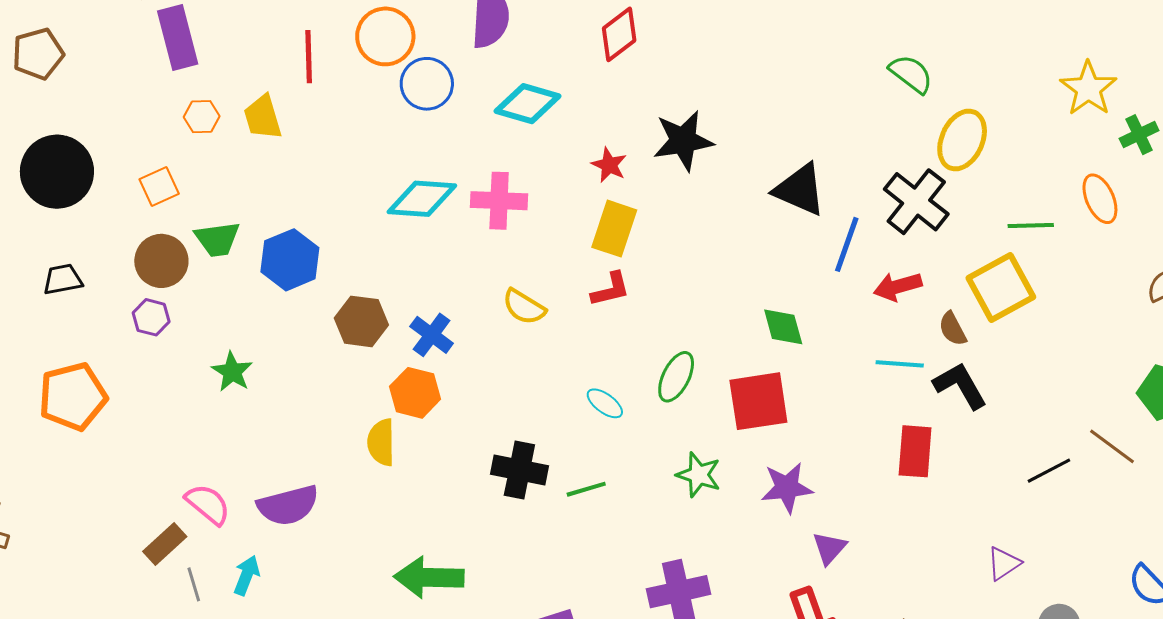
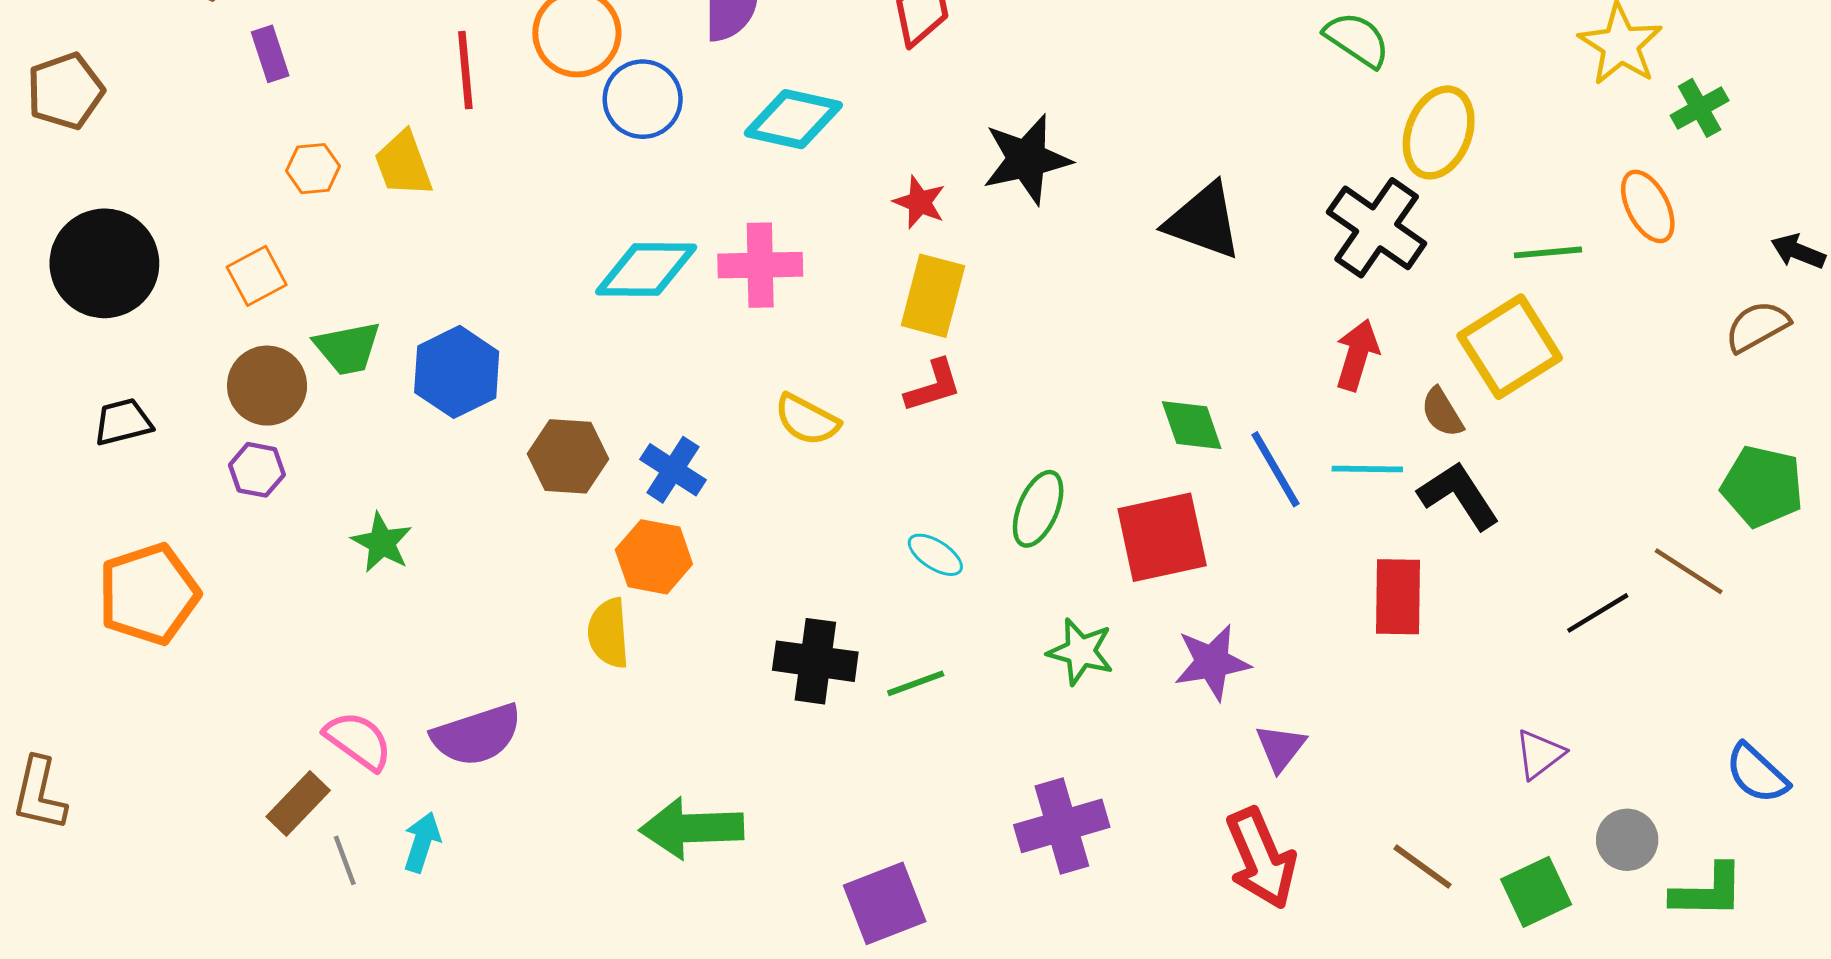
purple rectangle: (178, 38) -> (270, 54), size x0.6
blue line: (847, 244) -> (1276, 469), moved, turned -46
red arrow: (898, 286) -> (1357, 355), turned 126

